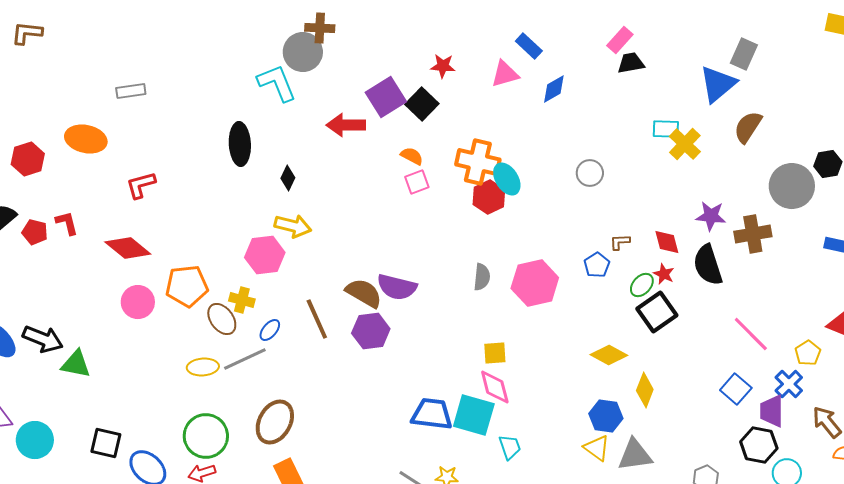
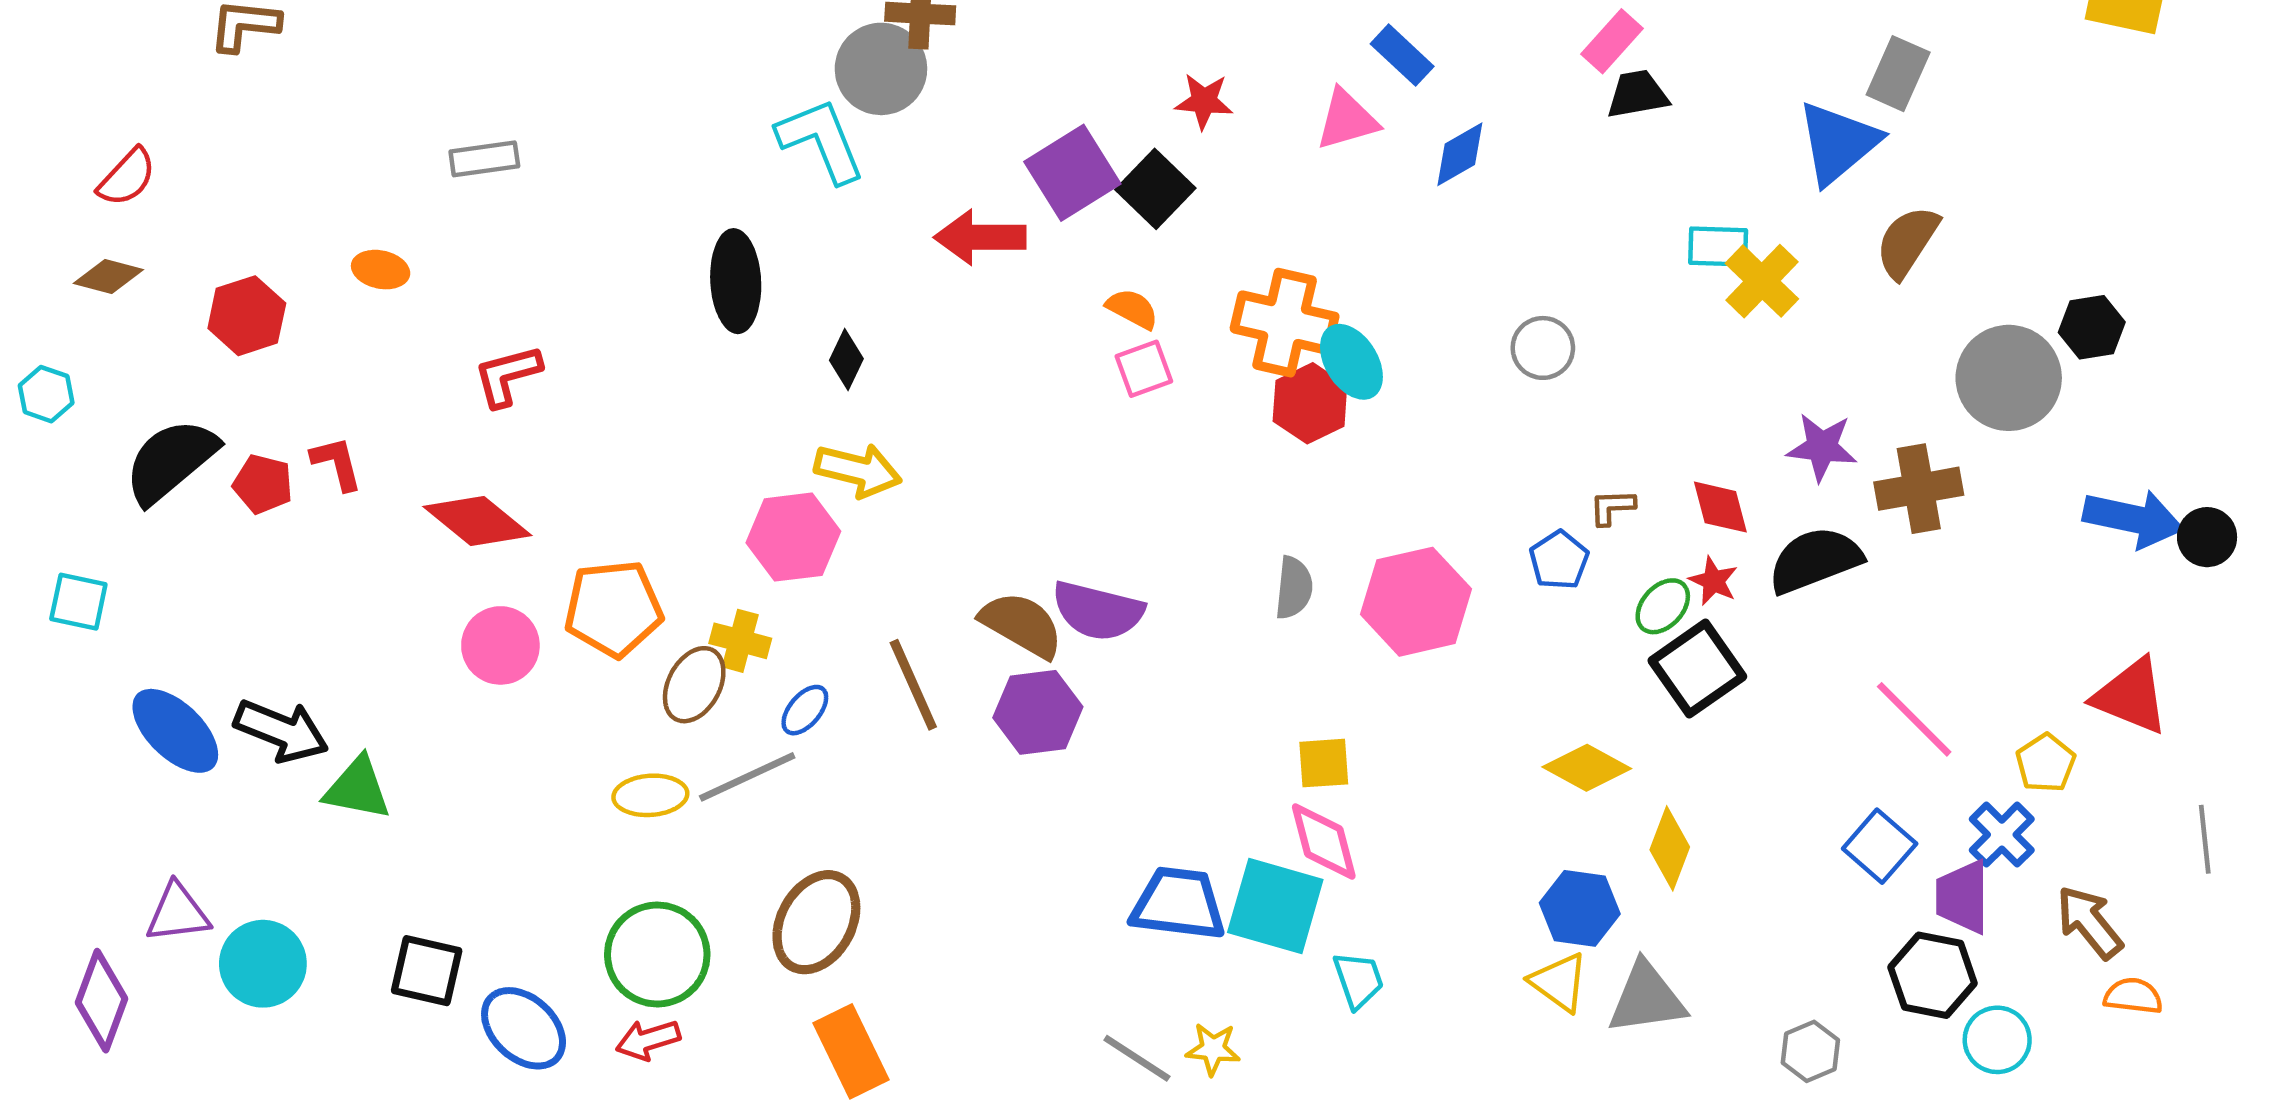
orange ellipse: (86, 139) -> (381, 270), size x0.6
black semicircle: (708, 265) -> (1815, 560), turned 87
brown ellipse: (222, 319) -> (694, 685), turned 64

